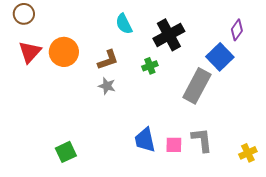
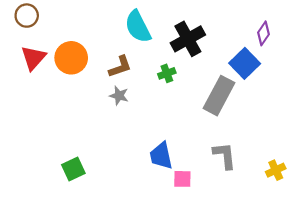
cyan semicircle: (124, 24) -> (138, 27), size x1.4
pink square: (174, 145) -> (182, 179), moved

